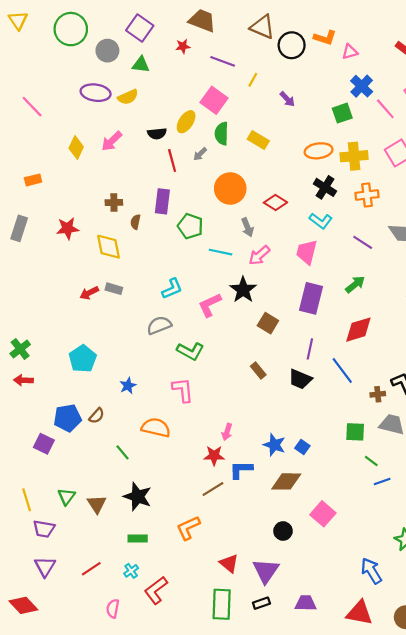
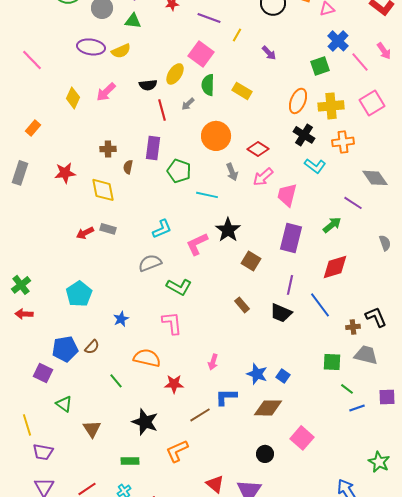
orange ellipse: (319, 151) -> (298, 101), turned -60
orange rectangle: (33, 180) -> (33, 128), turned -35
cyan L-shape: (321, 221) -> (315, 166), moved
purple line: (363, 242) -> (353, 203), moved
pink arrow: (259, 255) -> (263, 177), moved
red star: (214, 456) -> (174, 384), moved
green triangle: (66, 497) -> (64, 404), moved, turned -30
black star: (138, 497) -> (145, 422), moved

